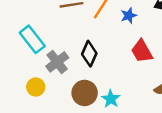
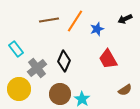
cyan rectangle: (32, 39) -> (16, 49), size x0.7
yellow circle: (36, 87) -> (19, 89), size x1.5

